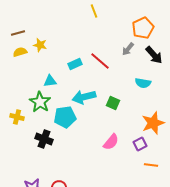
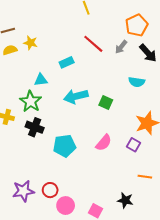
red line: (100, 61) -> (93, 44), moved
cyan pentagon: (65, 117) -> (65, 146), moved
black cross: (44, 139) -> (35, 127), moved
purple square: (140, 144) -> (134, 145), turned -32
orange line: (151, 165) -> (145, 177), moved

